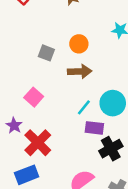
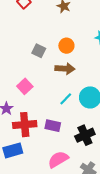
purple rectangle: (94, 128) -> (53, 126), moved
red cross: (38, 143) -> (25, 125), turned 35

